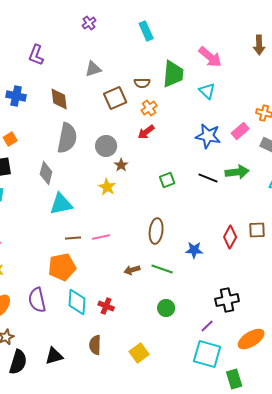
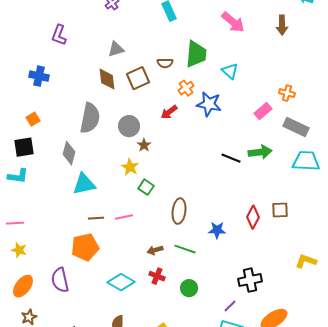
pink arrow: (210, 57) -> (233, 22), moved
brown diamond: (59, 99) -> (107, 79), moved
orange cross: (149, 108) -> (186, 88), moved
blue star: (208, 136) -> (209, 104), moved
green square: (167, 180) -> (146, 187), moved, turned -35
cyan diamond: (77, 302) -> (121, 282), moved, turned -64
red cross: (106, 306) -> (157, 276), moved

